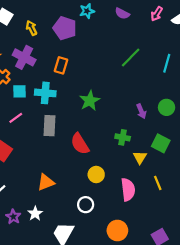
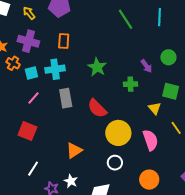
green line: (131, 57) -> (126, 19), turned -65
green cross: (123, 137) -> (130, 84), moved
yellow circle: (96, 175) -> (118, 133), size x1.6

